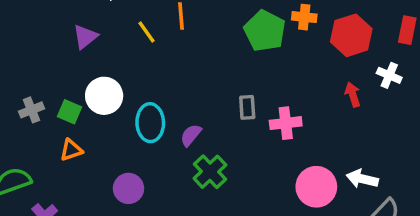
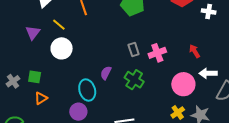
yellow line: (146, 32) -> (59, 25), moved
red arrow: (353, 95) -> (195, 51), moved
white circle: (104, 96) -> (62, 48), moved
cyan ellipse: (150, 123) -> (87, 90), moved
green cross: (210, 172) -> (134, 80), moved

